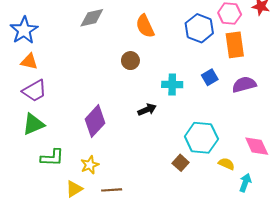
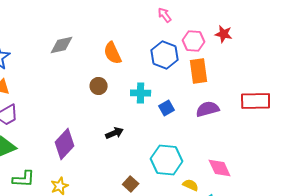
blue square: (210, 77) -> (167, 108), moved
cyan cross: (172, 85) -> (141, 93), moved
brown square: (181, 163) -> (131, 184), moved

